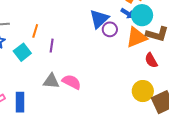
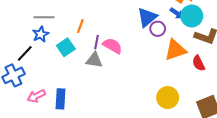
orange triangle: (136, 37) -> (175, 50), moved
gray triangle: (51, 81) -> (94, 60), moved
pink semicircle: (72, 82) -> (112, 46), moved
yellow circle: (143, 91) -> (168, 98), moved

